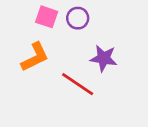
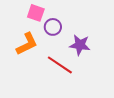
purple circle: (78, 18) -> (53, 27), moved

